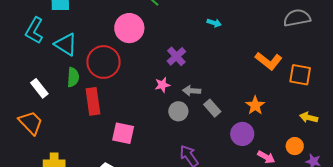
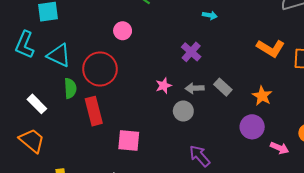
pink circle: (129, 28) -> (123, 31), size x0.6
purple cross: (176, 56) -> (191, 52), moved
gray rectangle: (212, 108) -> (223, 87), moved

